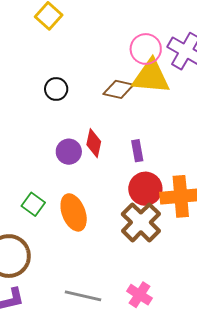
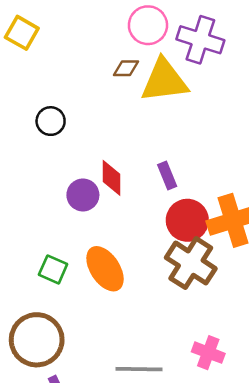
pink circle: (146, 49) -> (148, 25), moved
brown diamond: (118, 89) -> (126, 68), moved, size x0.7

